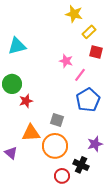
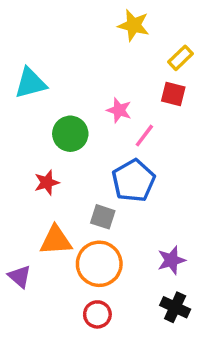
yellow rectangle: (89, 32) -> (181, 58), moved
green circle: (12, 84) -> (70, 134), moved
blue pentagon: (88, 100) -> (134, 181), moved
black cross: (81, 165) -> (175, 307), moved
red circle: (62, 176) -> (97, 314), moved

